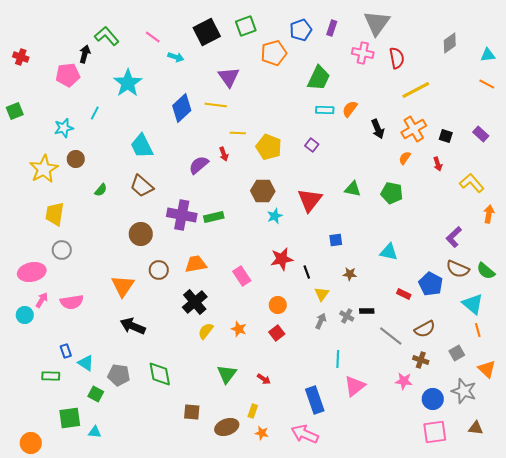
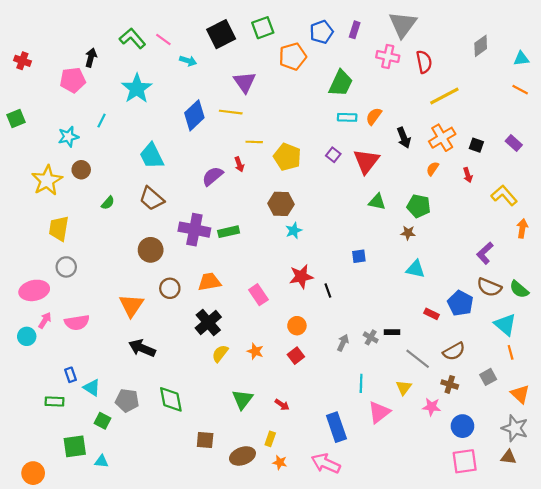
green L-shape: (107, 36) -> (132, 38), moved
red triangle: (310, 200) -> (366, 161), moved
brown star: (350, 274) -> (408, 233), moved
yellow triangle: (322, 294) -> (404, 388), moved
gray star: (464, 391) -> (515, 428), moved

